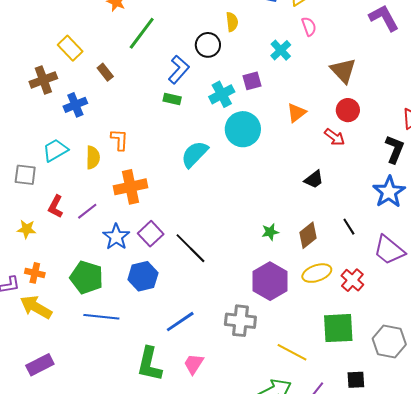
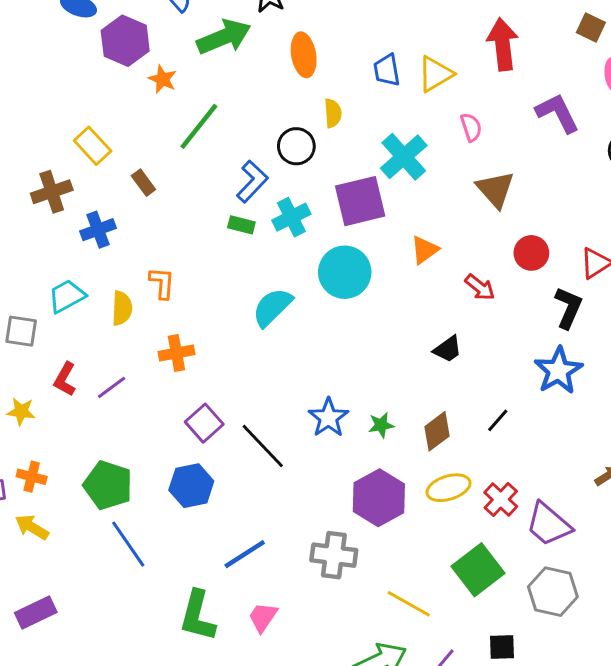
pink semicircle: (309, 26) -> (471, 127), moved
cyan cross: (281, 50) -> (404, 157), size x1.5
purple square: (252, 81) -> (360, 201), size x1.8
cyan cross: (222, 94) -> (291, 217), moved
red circle: (348, 110) -> (531, 253), moved
orange cross: (131, 187) -> (176, 353), size x0.7
black line: (349, 227) -> (498, 420), turned 72
blue star: (116, 237) -> (328, 418), moved
purple trapezoid: (389, 250) -> (549, 524), moved
yellow arrow: (36, 307) -> (32, 527), size x0.7
blue line: (101, 317) -> (128, 544), turned 48
green square: (338, 328) -> (478, 570), turned -36

